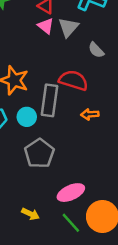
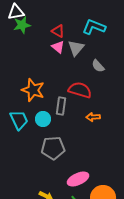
gray rectangle: (49, 100) -> (61, 106), size x0.7
gray pentagon: (39, 153) -> (53, 148), turned 30

